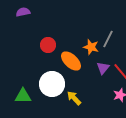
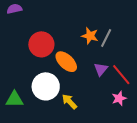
red circle: (48, 45) -> (41, 44), size x1.5
orange star: (91, 47) -> (90, 36), moved

